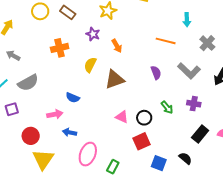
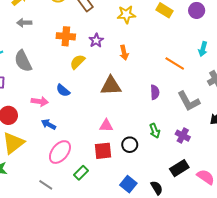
purple star: (93, 34) -> (96, 40), moved
gray arrow: (13, 56) -> (24, 23), moved, turned -48
yellow semicircle: (90, 65) -> (78, 62), moved
gray semicircle: (28, 83) -> (23, 61), turned 75
pink triangle: (122, 117) -> (106, 126), turned -40
black circle: (144, 118) -> (130, 145), moved
red square: (142, 141) -> (103, 151), moved

